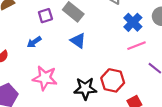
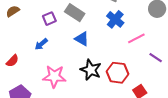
blue cross: (133, 22) -> (115, 19), moved
black star: (85, 88) -> (91, 70), moved, turned 30

